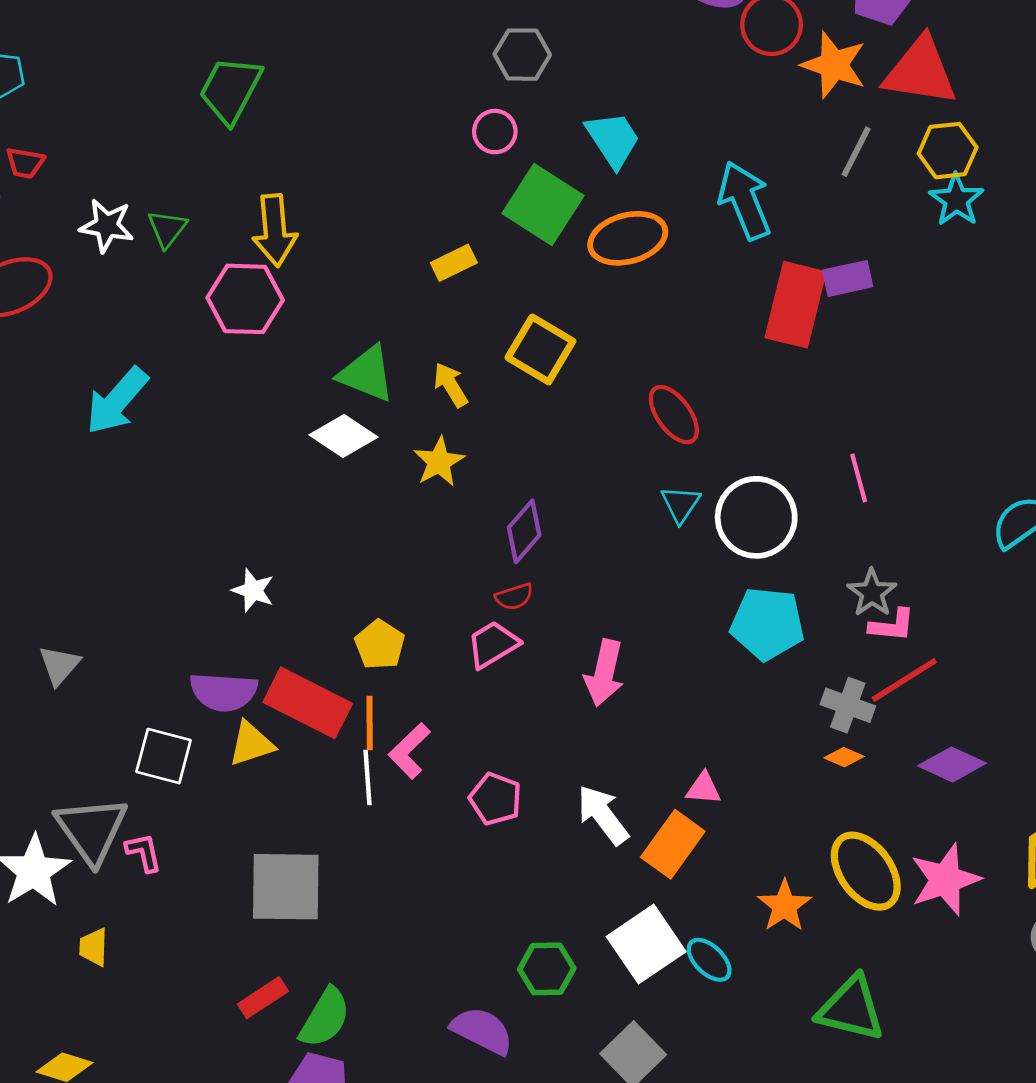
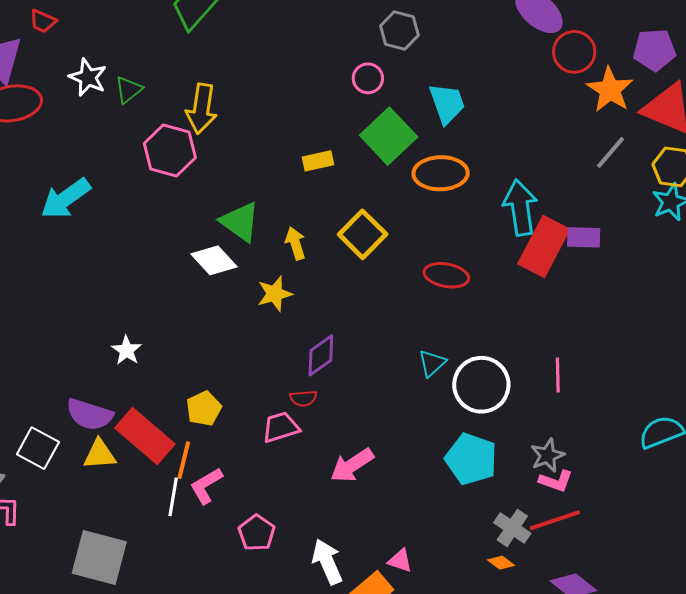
cyan arrow: (745, 200) -> (520, 208), moved
red ellipse: (674, 415) -> (446, 275), moved, turned -57
pink arrow: (604, 673) -> (352, 465), turned 30

